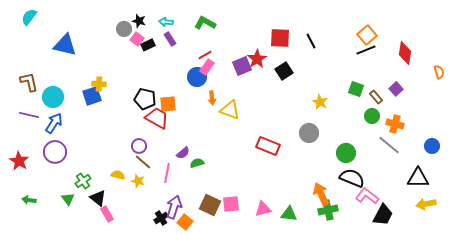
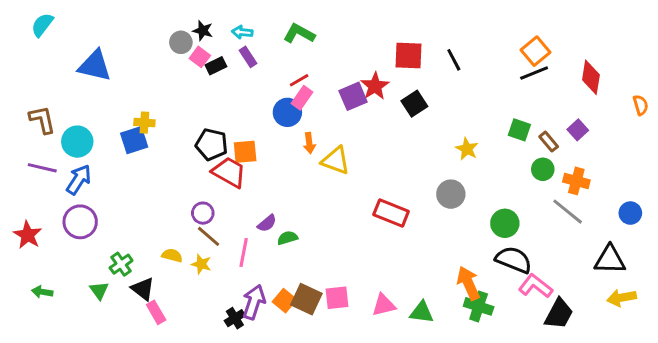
green cross: (328, 210) -> (479, 306), turned 30
orange square: (185, 222) -> (284, 301), moved

